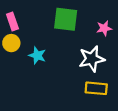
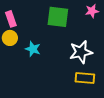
pink star: (104, 28) -> (92, 11), moved

